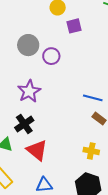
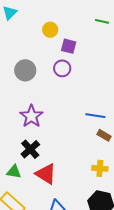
purple square: (74, 26) -> (69, 46), turned 35
purple circle: (51, 56) -> (62, 68), moved

